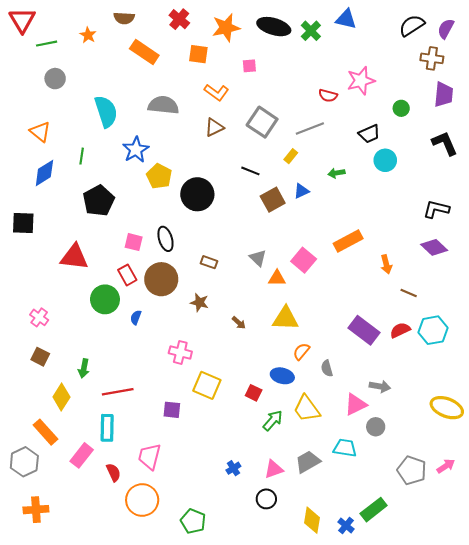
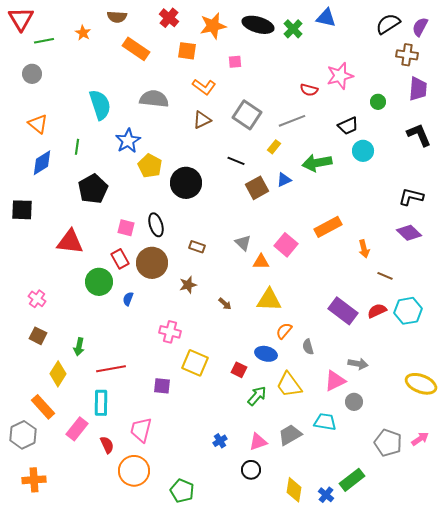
gray circle: (55, 79) -> (32, 74), moved
green arrow: (336, 173) -> (317, 163), size x1.8
brown star: (199, 303) -> (188, 285), turned -30

